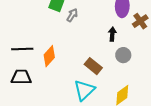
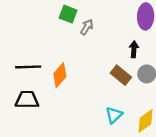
brown rectangle: (93, 66) -> (121, 75), moved
cyan triangle: (84, 90) -> (114, 115), moved, size x0.7

